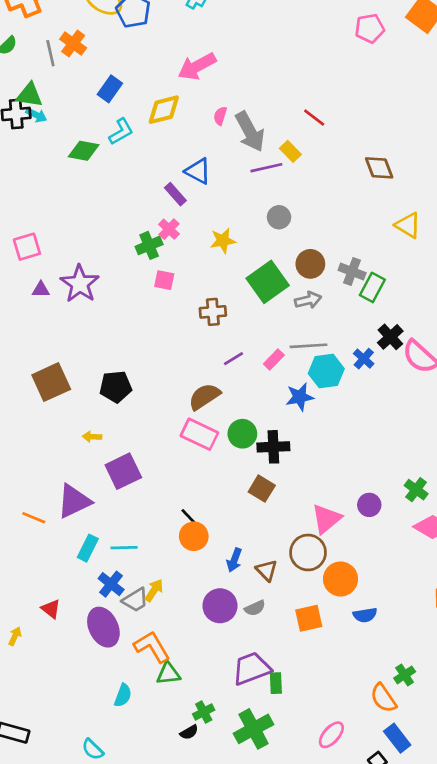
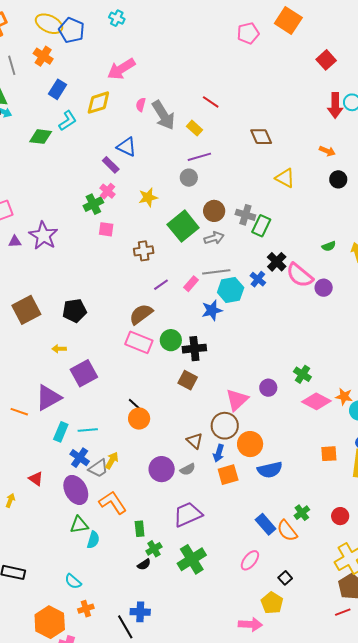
orange cross: (73, 44) -> (43, 56), moved
purple line: (266, 168) -> (199, 157), moved
blue arrow: (234, 560) -> (219, 453), moved
blue semicircle: (365, 615) -> (270, 470), size x1.4
green triangle: (168, 673) -> (79, 525), moved
green rectangle: (276, 683) -> (140, 529), moved
blue rectangle: (397, 738) -> (266, 524), moved

